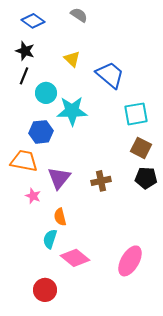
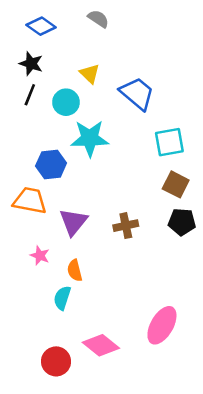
cyan circle: (46, 93) -> (66, 102), moved
pink star: (33, 196) -> (40, 255), moved
pink diamond: (75, 258) -> (101, 345), moved

